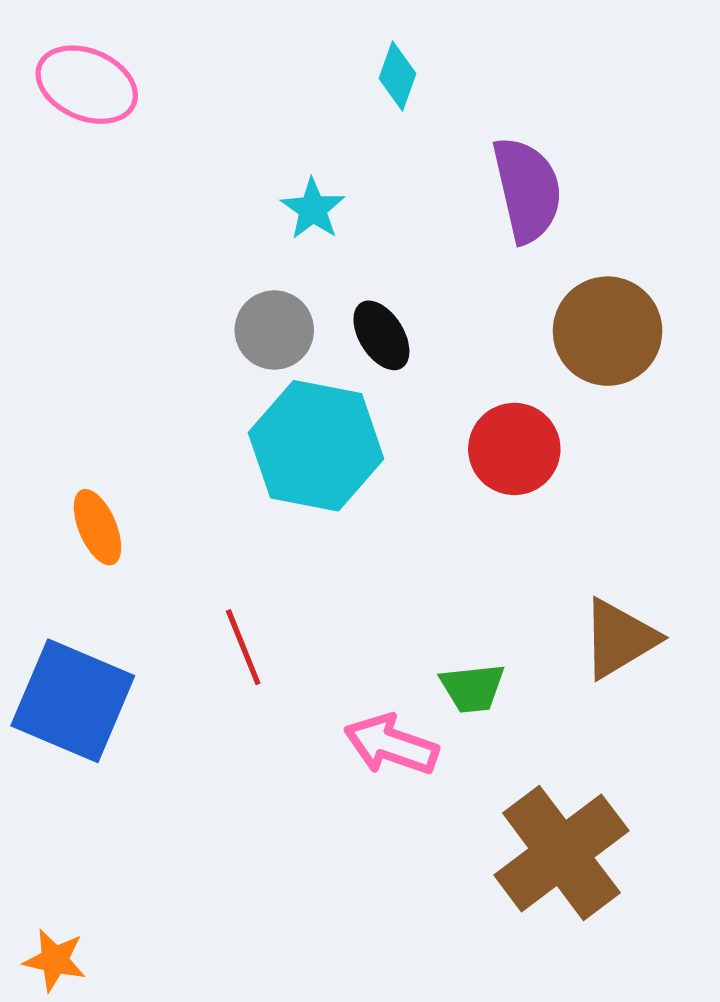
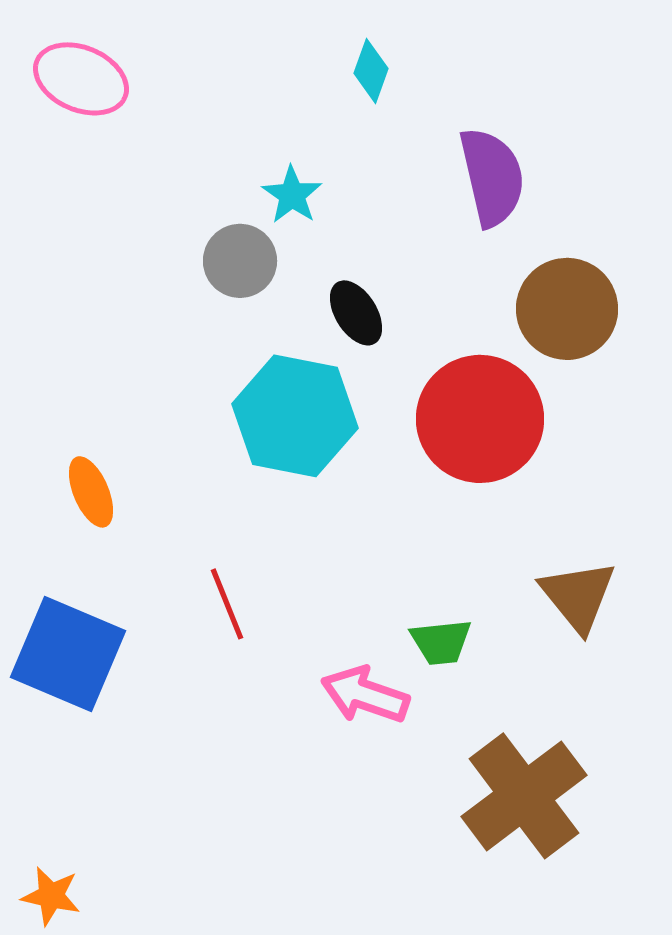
gray circle: (274, 330) -> (240, 261), moved
red circle: (514, 449) -> (480, 419), size x1.5
brown triangle: (619, 639) -> (578, 596), turned -38

